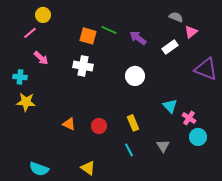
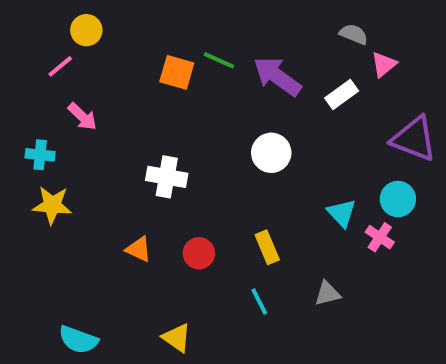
purple arrow: (138, 38) -> (277, 76), size x1.4
white cross: (83, 66) -> (167, 177), moved
cyan circle: (198, 137) -> (398, 199), moved
gray triangle: (163, 146) -> (328, 293), turned 48

